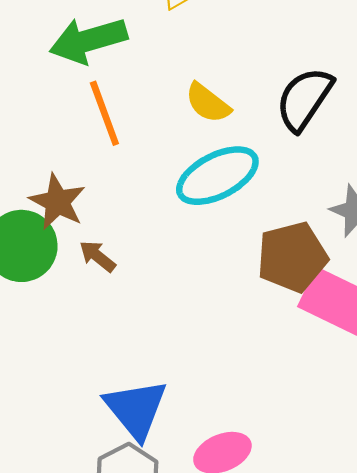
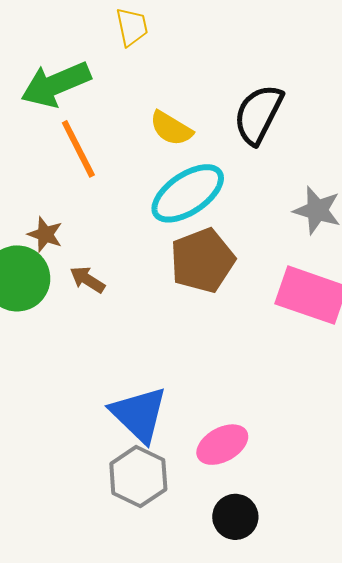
brown star: (57, 202) -> (45, 234), size x0.7
brown pentagon: (292, 257) -> (202, 261), moved

